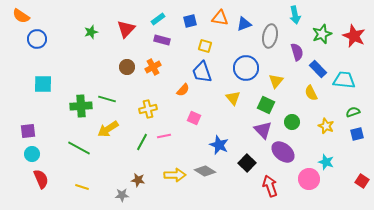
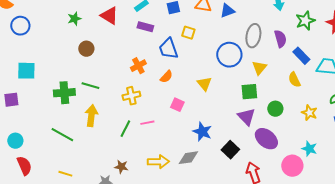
red triangle: (126, 29) -> (109, 16), turned -42
gray ellipse: (270, 36) -> (253, 36), moved
brown circle: (127, 67) -> (86, 49), moved
orange cross: (153, 67) -> (138, 66), moved
blue trapezoid: (202, 72) -> (168, 49), moved
yellow triangle: (233, 98) -> (204, 84), moved
green square: (266, 105) -> (249, 92), turned -30
yellow arrow: (108, 129) -> (91, 116), turned 130
purple square: (28, 131) -> (11, 100), moved
gray diamond: (205, 171) -> (188, 158), turned -40

